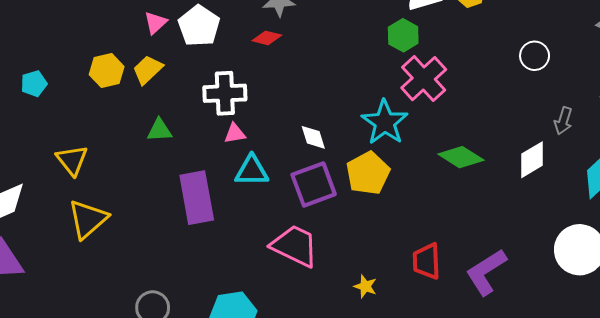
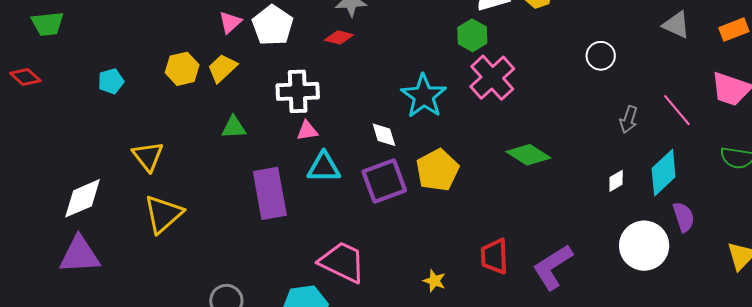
cyan star: (385, 122) -> (424, 96), moved
white diamond: (532, 160) -> (616, 181), moved, size x0.6
pink trapezoid: (295, 246) -> (342, 262), moved

